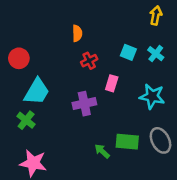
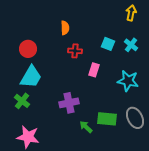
red circle: (19, 58) -> (28, 49), moved
red cross: (89, 61) -> (75, 51), turned 32
purple cross: (84, 104) -> (69, 103), moved

